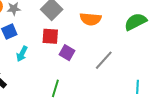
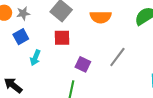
purple square: (67, 53) -> (83, 64), moved

